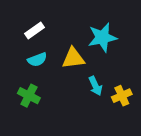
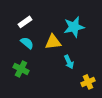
cyan semicircle: (37, 60) -> (27, 43), turned -120
yellow cross: (122, 96) -> (88, 82), moved

